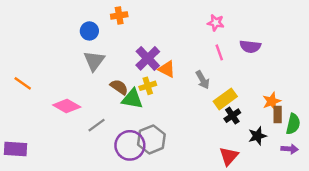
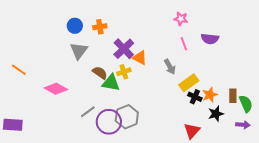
orange cross: (119, 15) -> (100, 27), moved
orange star: (272, 101) -> (210, 95), moved
black cross: (232, 116) -> (195, 97), turned -32
green semicircle: (293, 124) -> (246, 104), turned -36
gray line: (97, 125) -> (88, 112), moved

